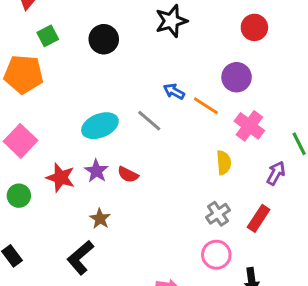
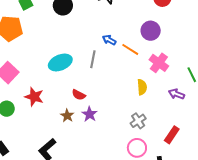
gray line: (149, 121) -> (93, 59), turned 60
purple star: (96, 171) -> (90, 114), moved
purple arrow: (276, 173) -> (176, 94), turned -98
red rectangle: (259, 218) -> (172, 135), moved
brown star: (100, 219) -> (67, 116), moved

